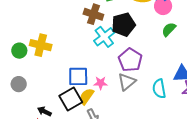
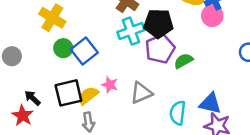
green semicircle: (169, 29) -> (183, 61), moved
green circle: (19, 51) -> (63, 48), moved
purple pentagon: (130, 60) -> (160, 49), moved
blue square: (78, 76) -> (84, 51), moved, turned 35

